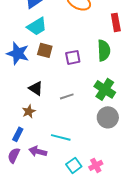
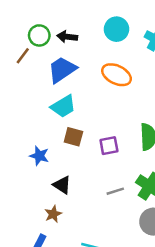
blue star: (18, 53) -> (39, 156), moved, size x0.7
gray line: (67, 96) -> (115, 191), moved

